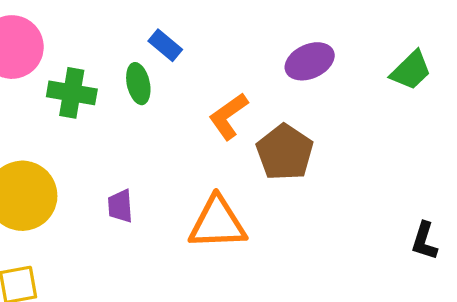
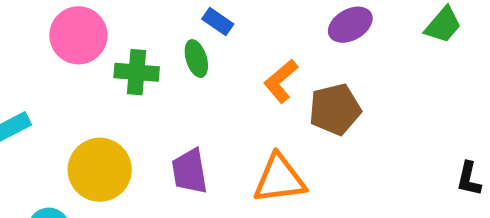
brown pentagon: (285, 152) -> (335, 109), turned 30
purple trapezoid: (120, 206) -> (190, 171), size x1.5

